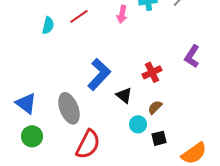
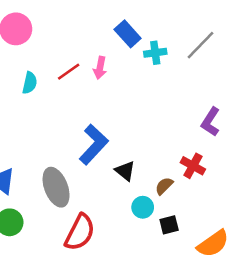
pink arrow: (122, 14) -> (100, 68), moved
red cross: (152, 72) -> (193, 166), moved, turned -36

